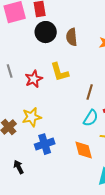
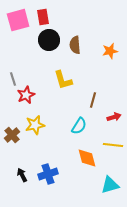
red star: (34, 79) -> (26, 95), moved
cyan semicircle: (91, 118) -> (79, 126), moved
blue cross: (45, 144) -> (48, 174), moved

